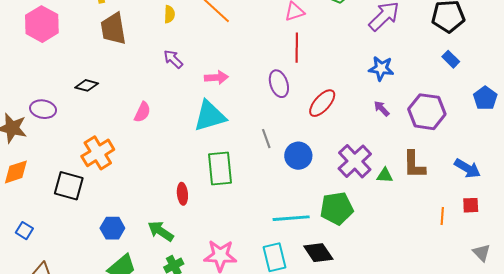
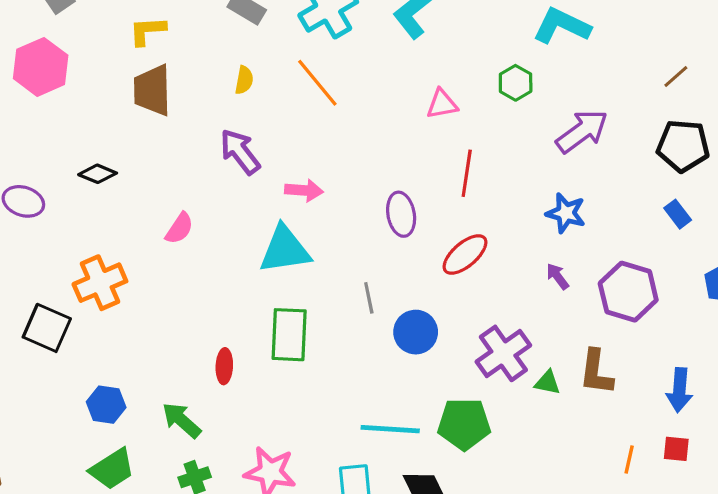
red line: (297, 48) -> (467, 173), moved
purple arrow: (173, 59) -> (240, 152), size x1.4
blue arrow: (467, 168) -> (679, 390), turned 56

